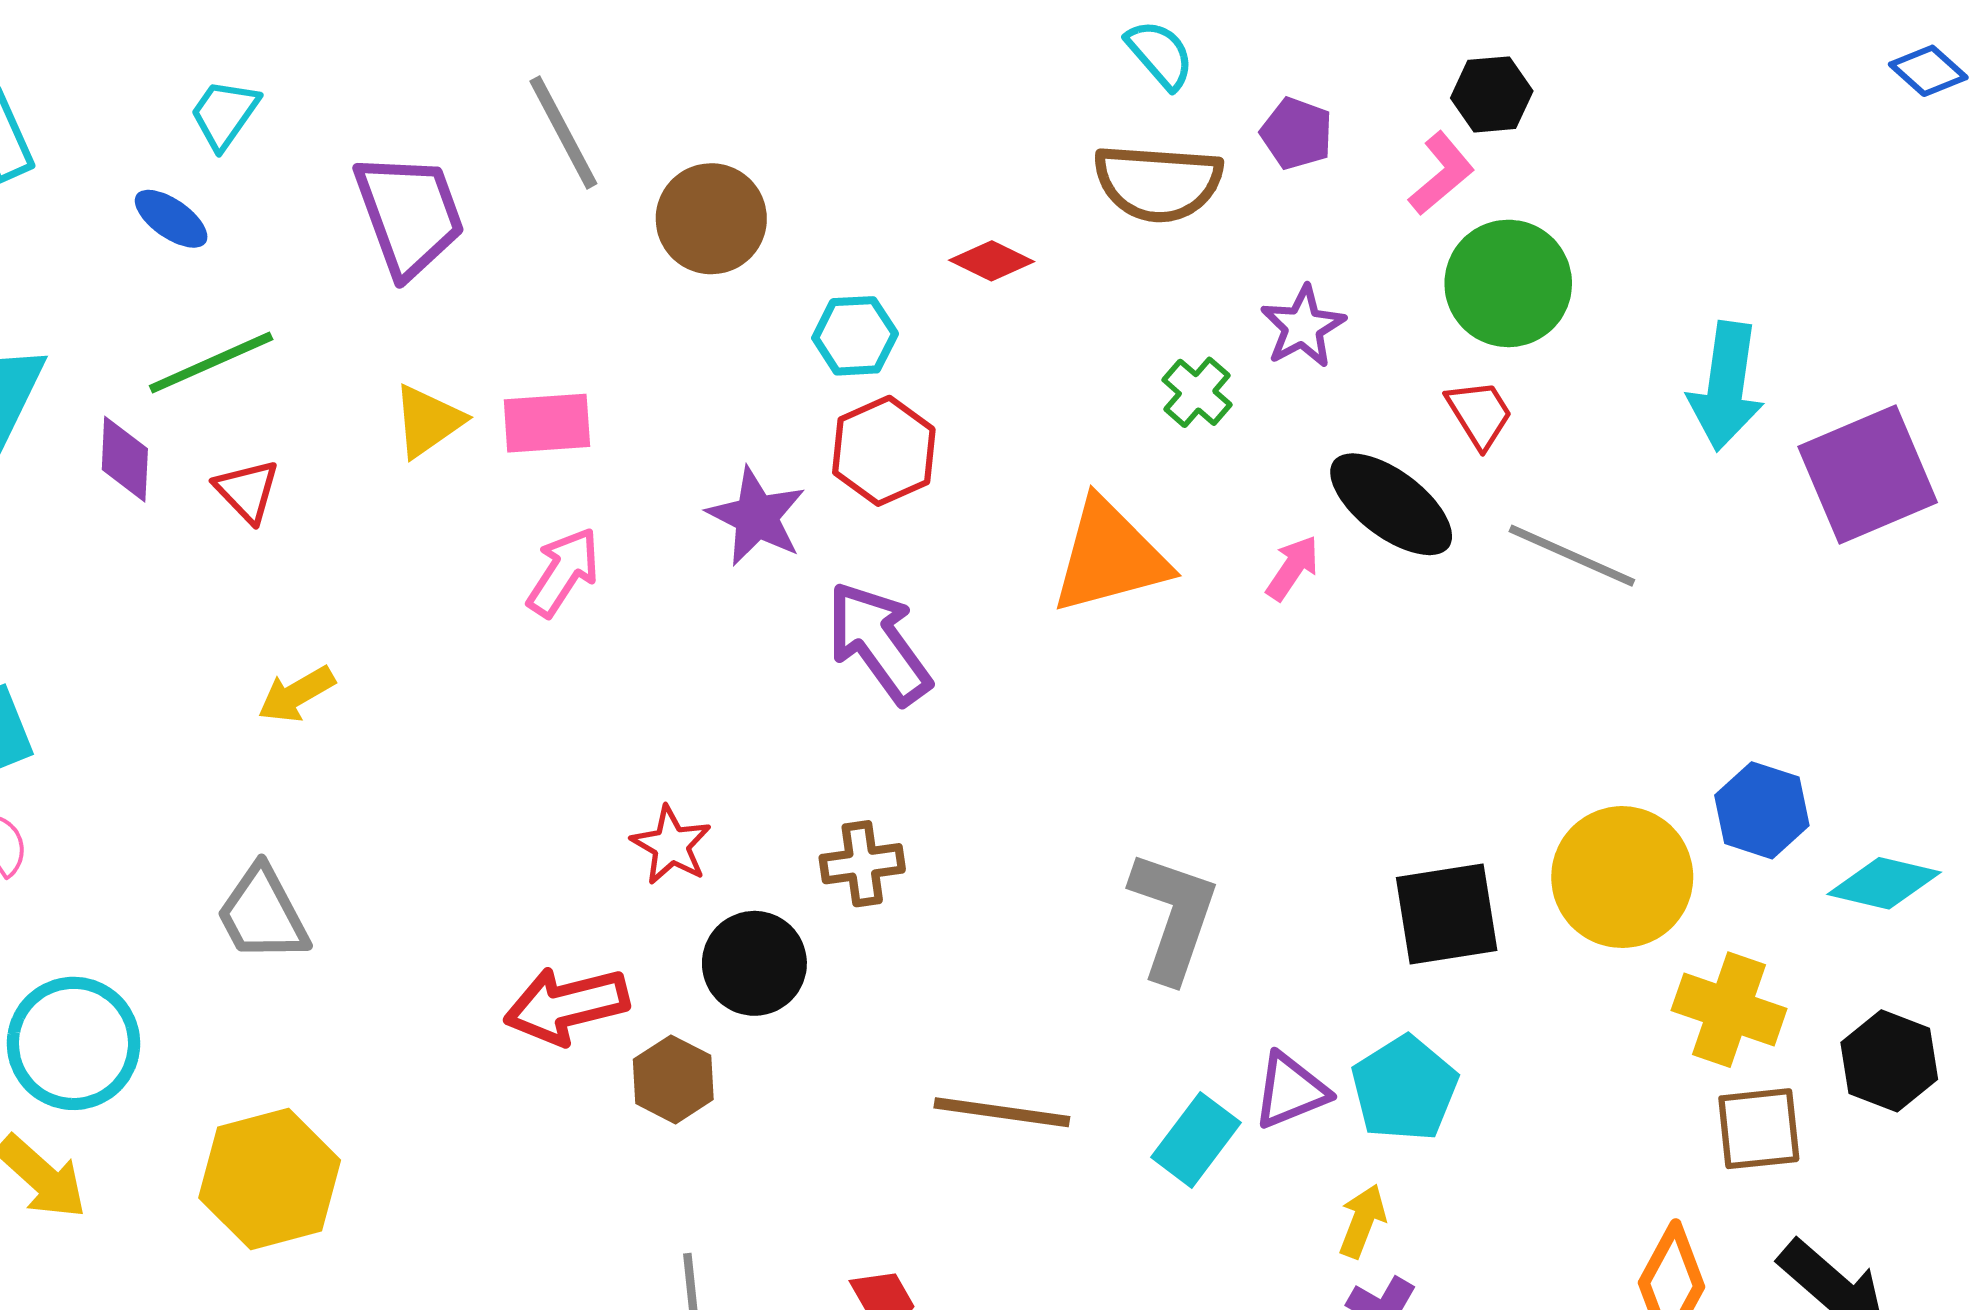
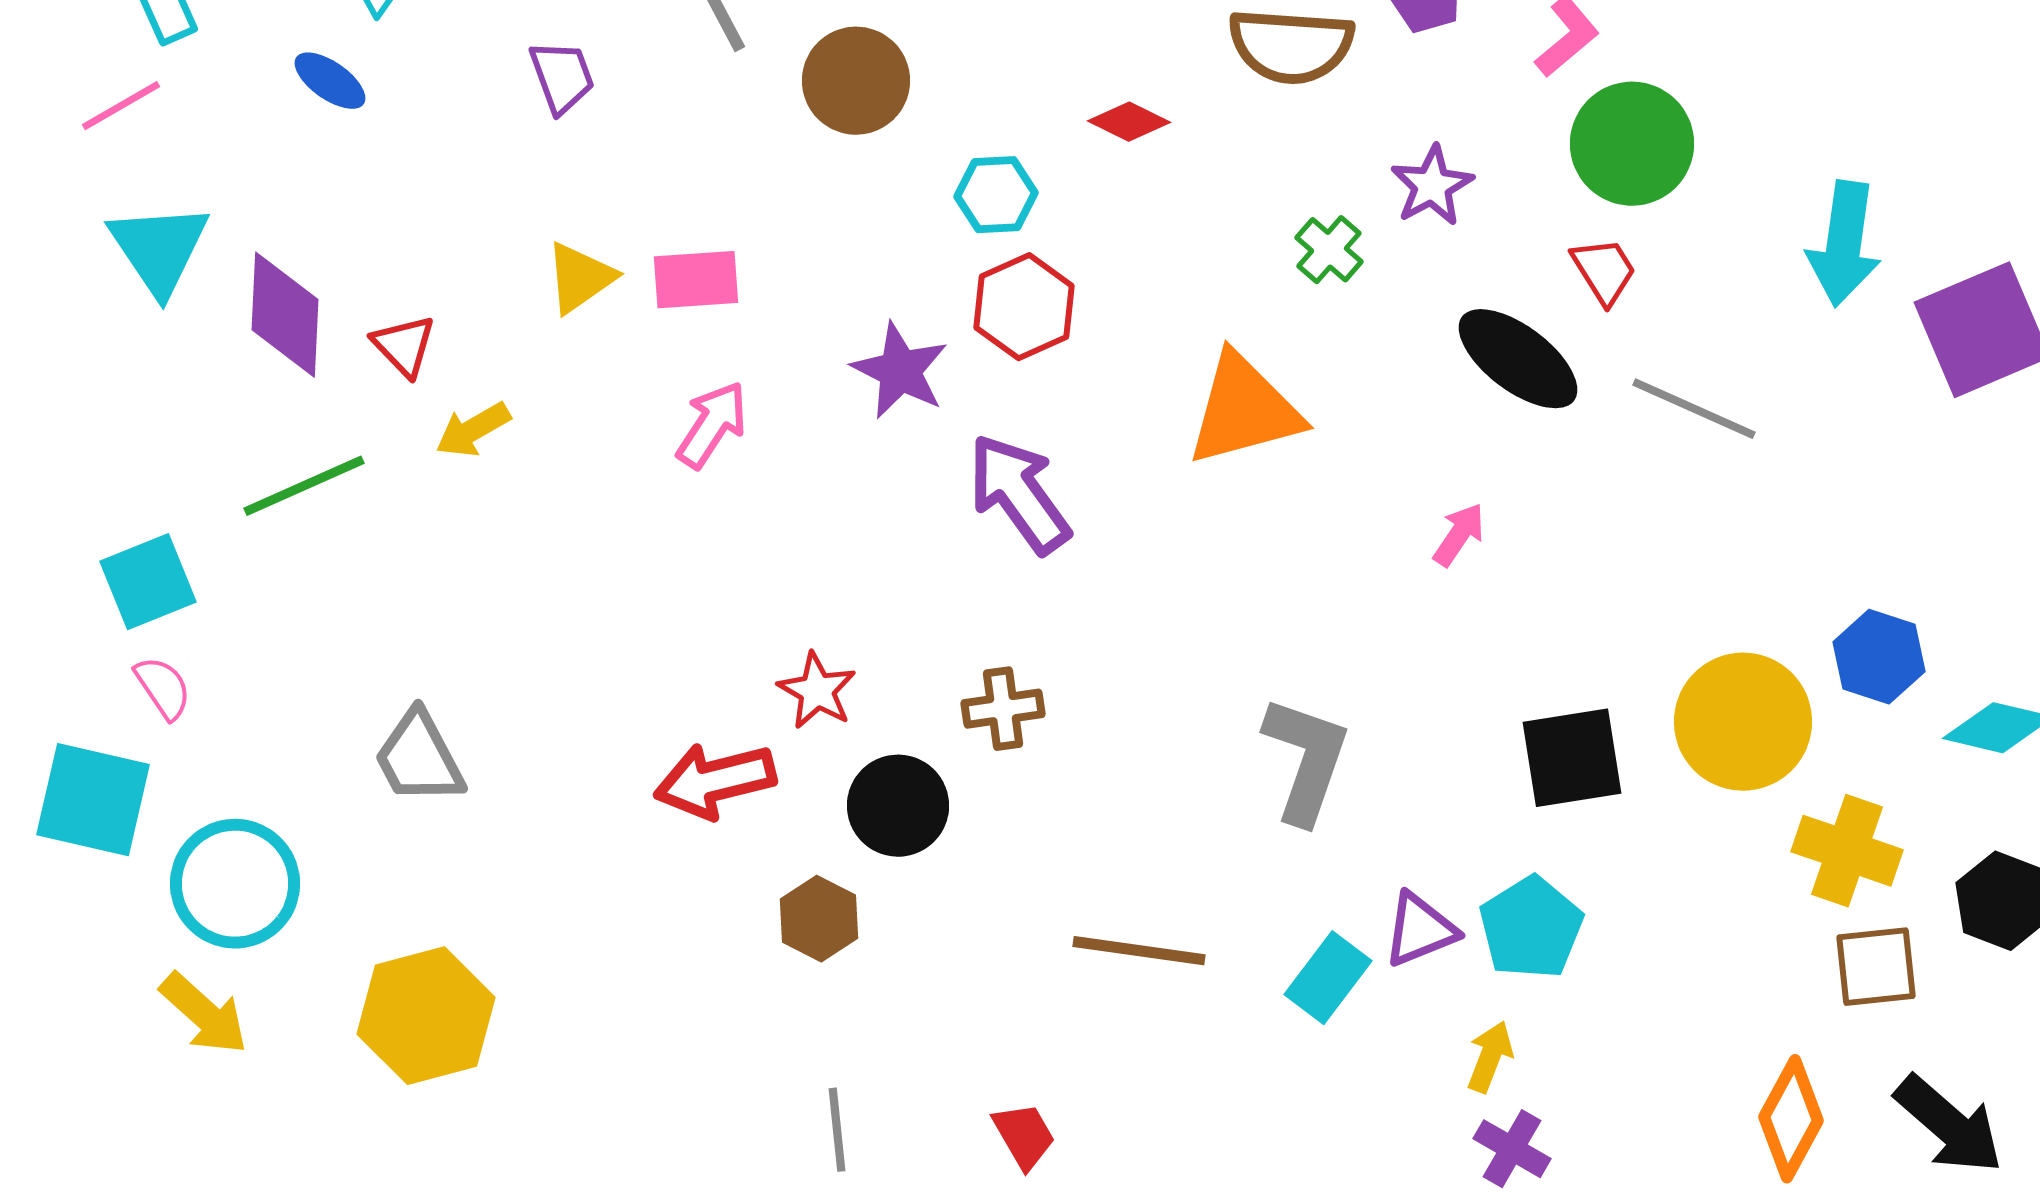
purple trapezoid: (409, 215) -> (562, 77), size x0.6
green line: (211, 363) -> (304, 486), moved
purple diamond: (125, 459) -> (285, 315), size x1.5
pink arrow: (1293, 568) -> (1459, 535), moved
yellow arrow: (296, 694) -> (473, 430), moved
red arrow: (566, 1005) -> (715, 781), moved

